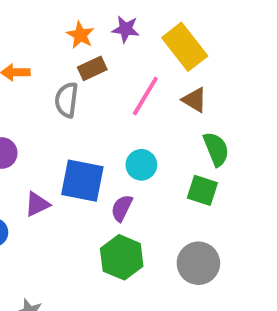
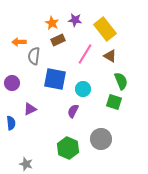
gray semicircle: (67, 100) -> (34, 56), moved
blue square: (82, 181) -> (55, 79), moved
green hexagon: (122, 257) -> (68, 148), moved
gray circle: (198, 263) -> (101, 139), moved

